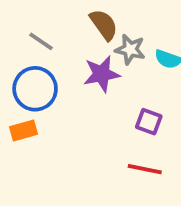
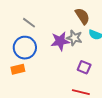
brown semicircle: (104, 25) -> (82, 16), moved
gray star: (130, 49) -> (74, 38), moved

